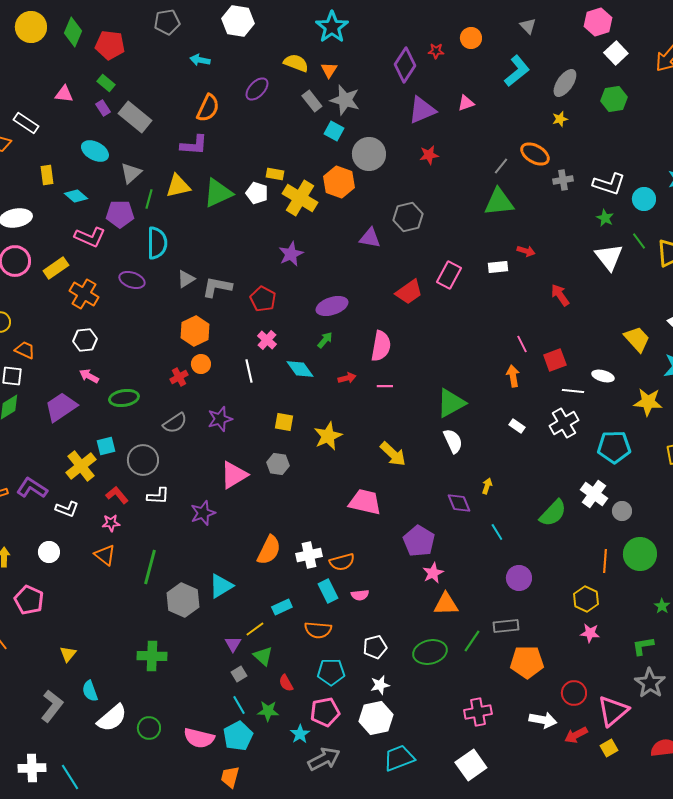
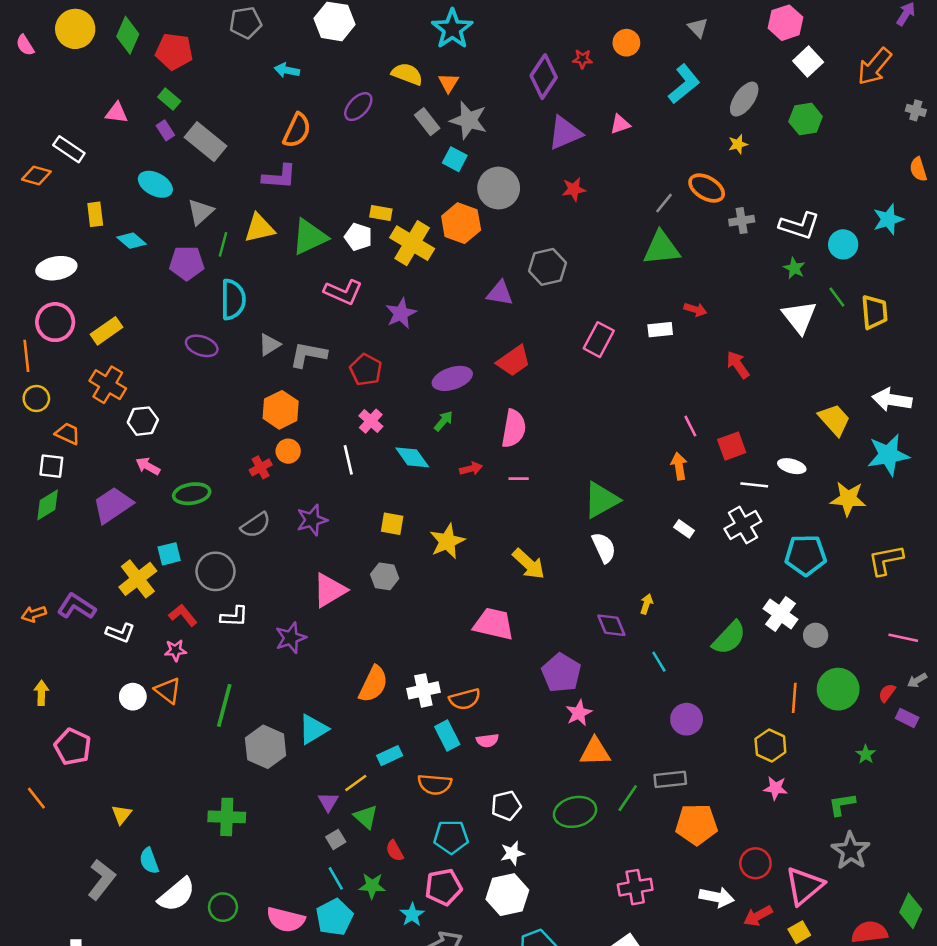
pink L-shape: (90, 237) -> (343, 292), moved
red trapezoid: (409, 292) -> (514, 361), moved
orange cross: (84, 294) -> (108, 385), moved
white circle: (49, 552) -> (133, 697), moved

